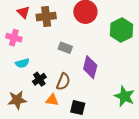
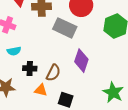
gray rectangle: (65, 48) -> (65, 28), moved, size x1.6
black cross: (39, 79) -> (30, 68), turned 32

